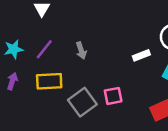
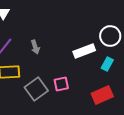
white rectangle: (141, 55) -> (84, 51), size x1.5

